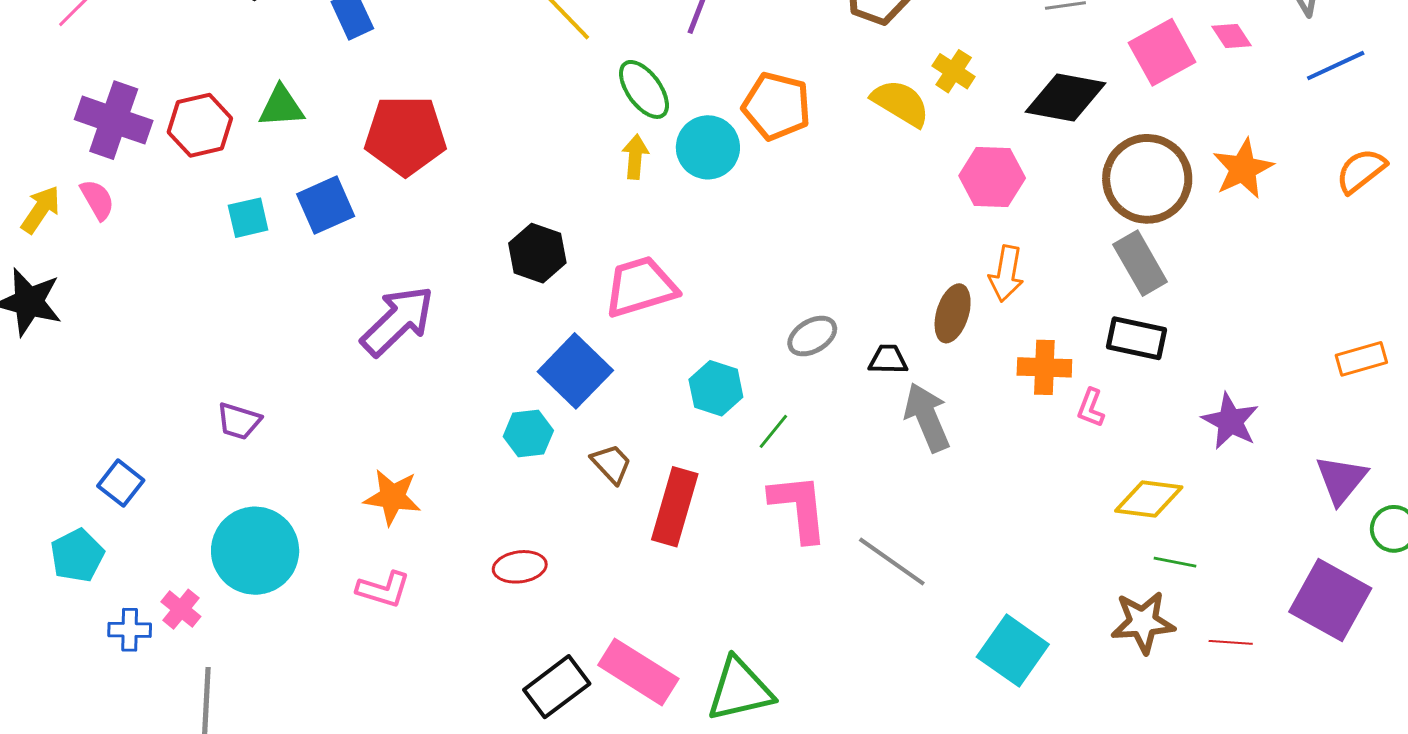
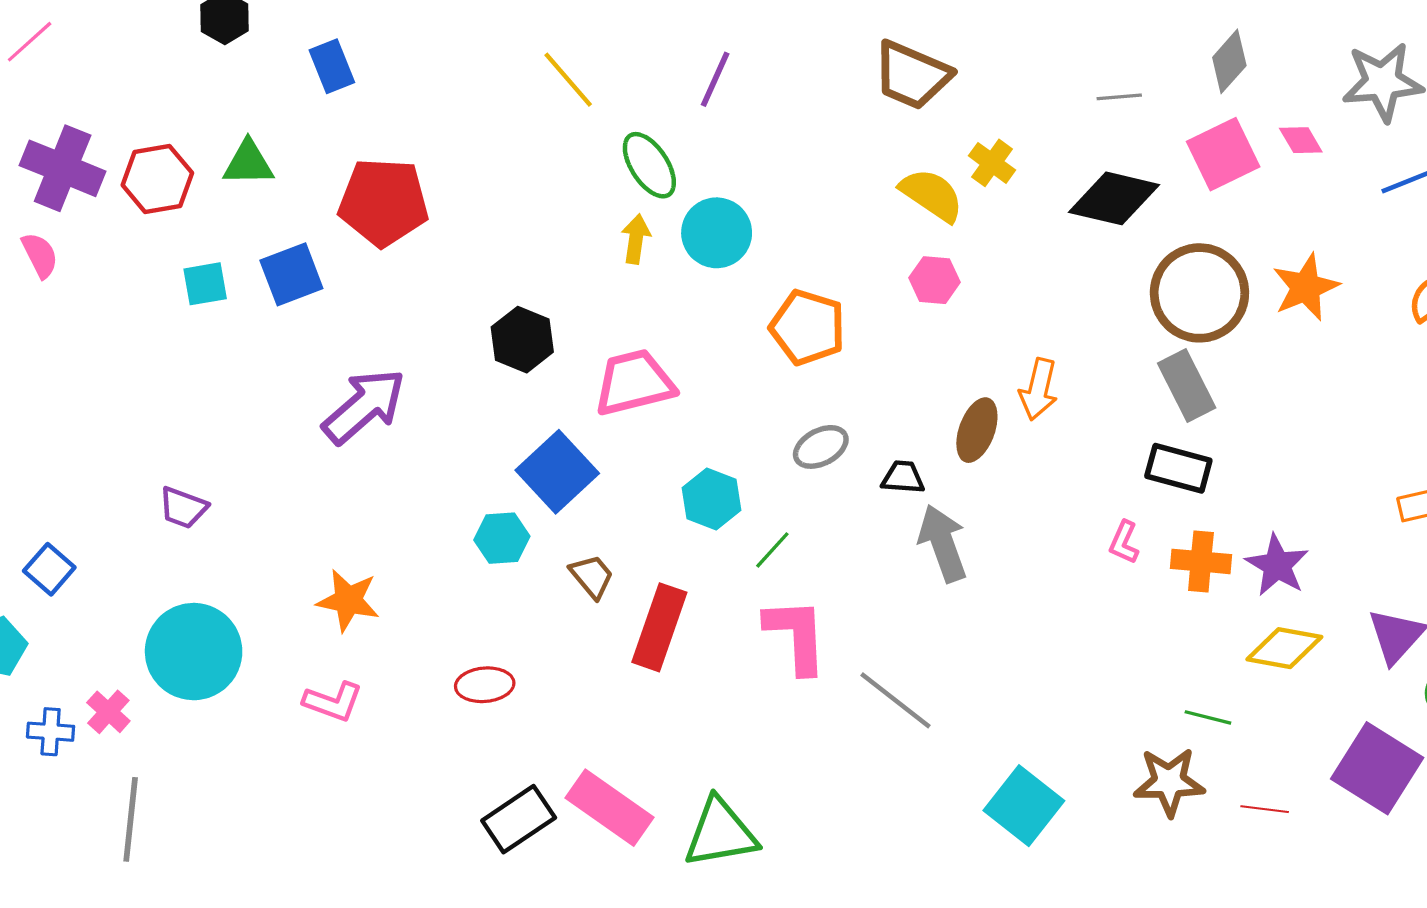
orange pentagon: (777, 106) -> (808, 327), moved
pink hexagon: (992, 177) -> (935, 280), moved, size x0.7
orange cross: (1044, 367) -> (1201, 561), moved
yellow diamond: (1149, 499) -> (1284, 648), moved

